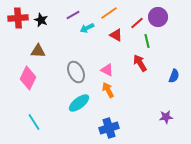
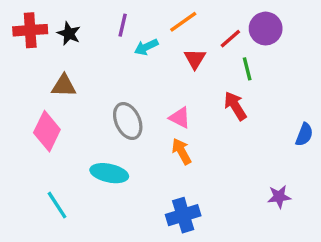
purple line: (73, 15) -> (123, 25), turned -48
red triangle: (116, 35) -> (195, 59), turned 32
blue semicircle: (174, 76) -> (304, 134), moved
cyan ellipse: (79, 103) -> (109, 173), moved, turned 50

